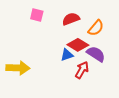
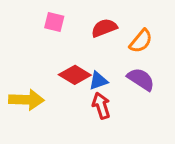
red diamond: (78, 45) -> (75, 75), moved
red arrow: (82, 70) -> (101, 106), moved, turned -48

